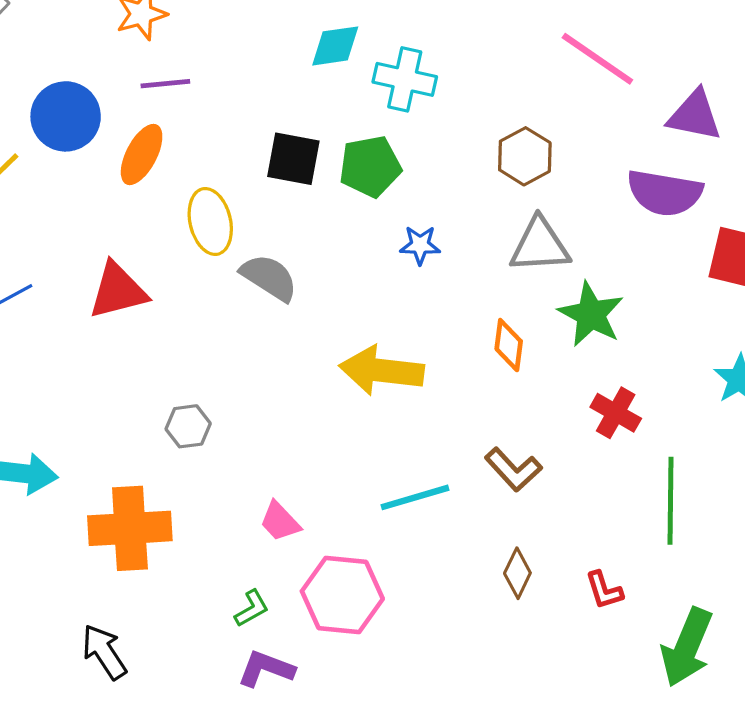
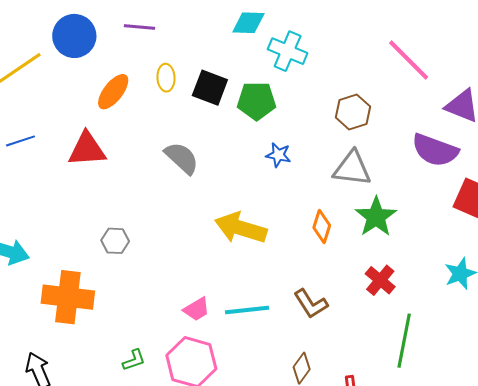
orange ellipse: (142, 154) -> (113, 92), moved
yellow ellipse: (210, 221) -> (166, 78), moved, size x0.7
pink trapezoid: (280, 522) -> (197, 309), moved, turned -88

